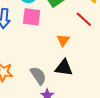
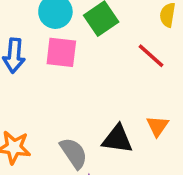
orange triangle: (63, 40) -> (157, 126), moved

